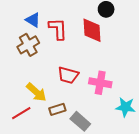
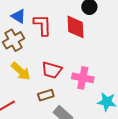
yellow arrow: (36, 92) -> (21, 71), moved
brown rectangle: (57, 109) -> (46, 95), moved

